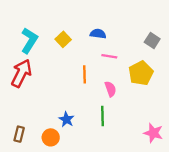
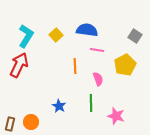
blue semicircle: (98, 34) -> (87, 30), size x1.5
pink star: (153, 133) -> (116, 116), moved
brown rectangle: (19, 134) -> (10, 124), moved
orange circle: (51, 137) -> (31, 122), moved

